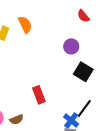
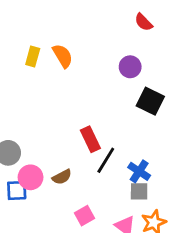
orange semicircle: (25, 25) -> (63, 56), moved
black line: (84, 108) -> (106, 160), moved

